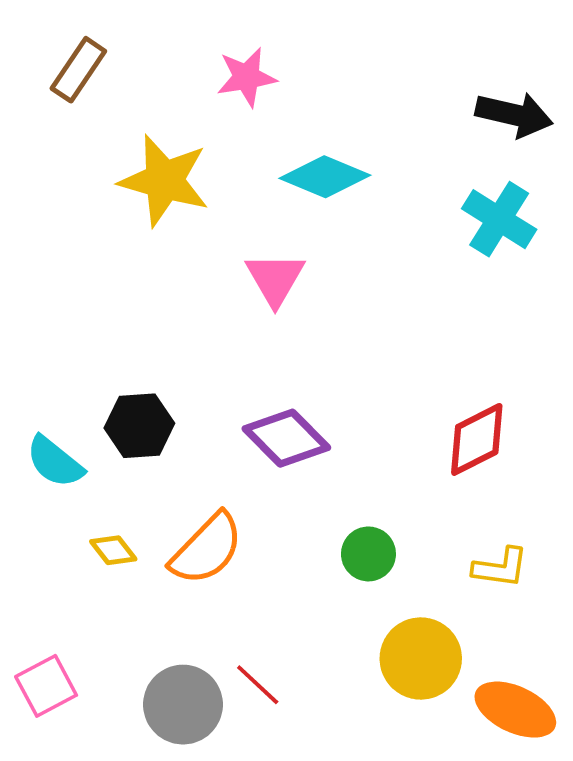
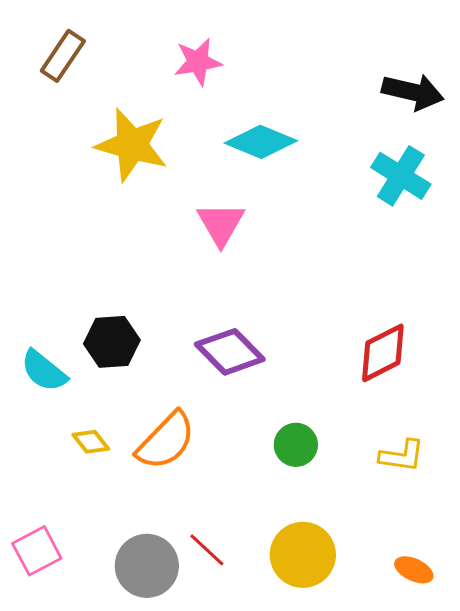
yellow circle: (421, 659) -> (303, 555), moved
orange ellipse: (515, 710) -> (414, 570), size x0.6

